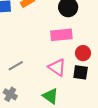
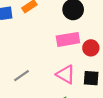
red circle: (83, 53) -> (91, 48), moved

